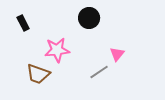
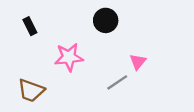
brown trapezoid: (38, 74) -> (31, 90), moved

